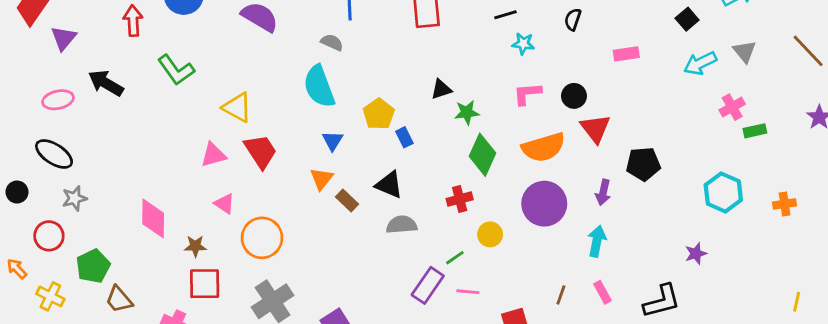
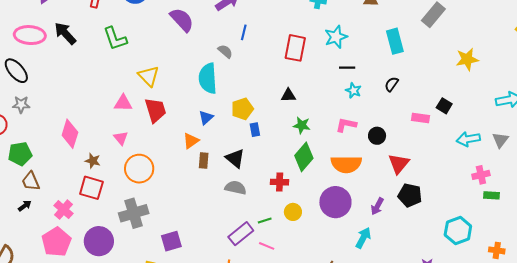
black square: (687, 19) -> (444, 106), moved, turned -35
black triangle: (441, 89) -> (288, 95), moved
pink ellipse: (58, 100) -> (30, 35), size x1.4
red triangle: (595, 129) -> (399, 164), moved
brown rectangle: (347, 200) -> (204, 160), turned 35

